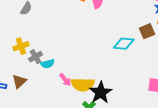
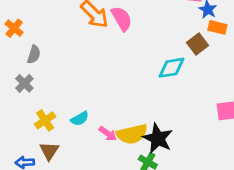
yellow cross: (21, 46) -> (45, 120), moved
gray cross: (36, 57) -> (24, 83), moved

